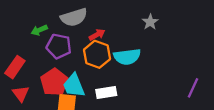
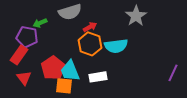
gray star: (150, 22) -> (136, 16), size x1.5
purple pentagon: (59, 46) -> (27, 37), moved

